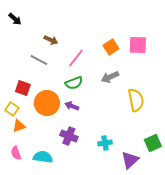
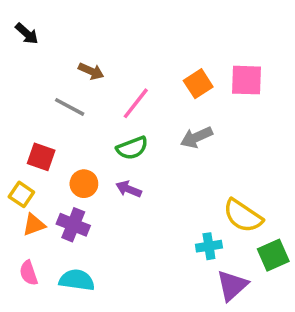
yellow semicircle: (136, 100) -> (243, 216), moved, turned 135
orange circle: (47, 103) -> (84, 184), size x0.6
purple cross: (69, 136) -> (73, 225), moved
cyan cross: (105, 143) -> (209, 246), moved

